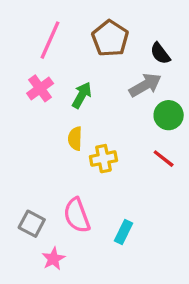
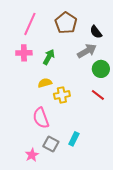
pink cross: (40, 88) -> (24, 53), turned 35
yellow semicircle: (75, 139) -> (45, 83), turned 72
pink semicircle: (77, 215) -> (41, 118), moved
gray square: (32, 224) -> (51, 144), moved

